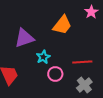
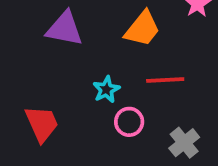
purple triangle: (24, 38) -> (65, 29), moved, turned 30
red line: (82, 62) -> (165, 80), moved

